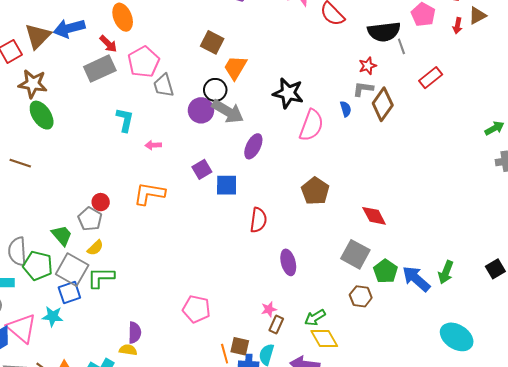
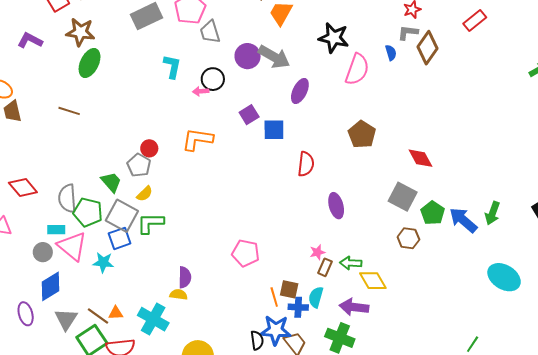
black circle: (215, 90) -> (213, 79), moved
green ellipse: (42, 115) -> (90, 63), turned 60
green arrow: (315, 318) -> (351, 263), moved, turned 35
pink triangle: (22, 328) -> (72, 246), moved

